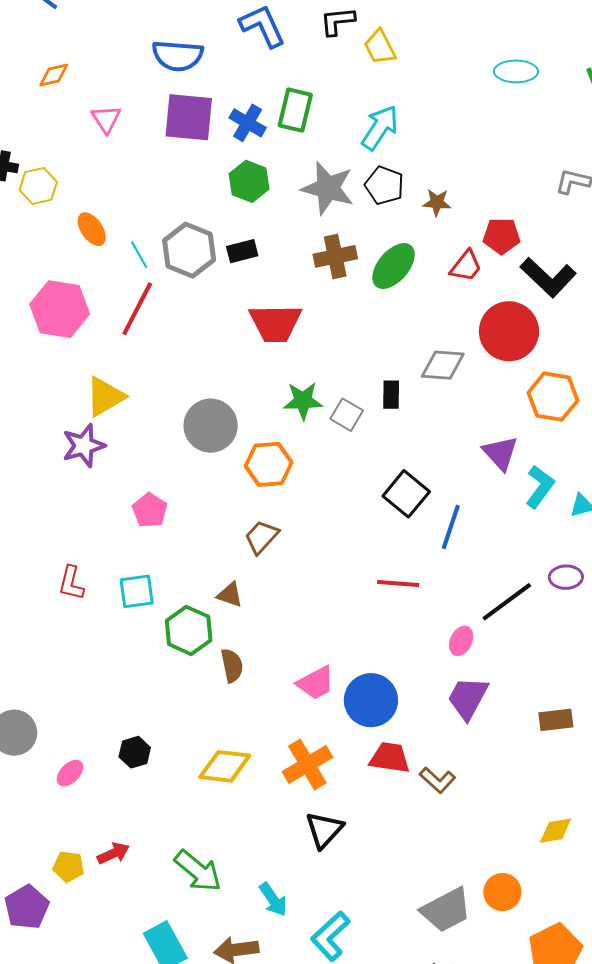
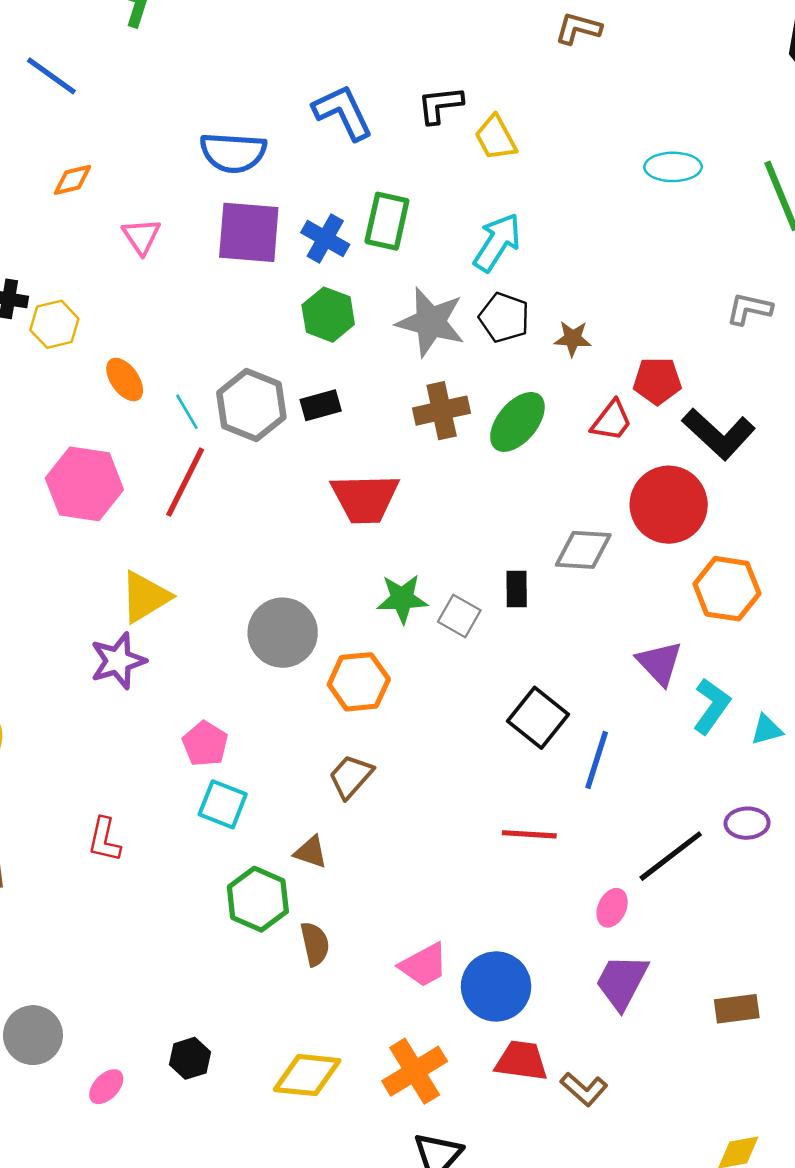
cyan square: (137, 591) -> (223, 804), moved, turned 30

